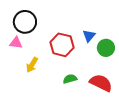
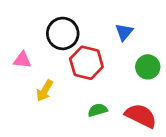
black circle: (25, 22) -> (63, 33), moved
blue triangle: (89, 36) -> (124, 32), moved

